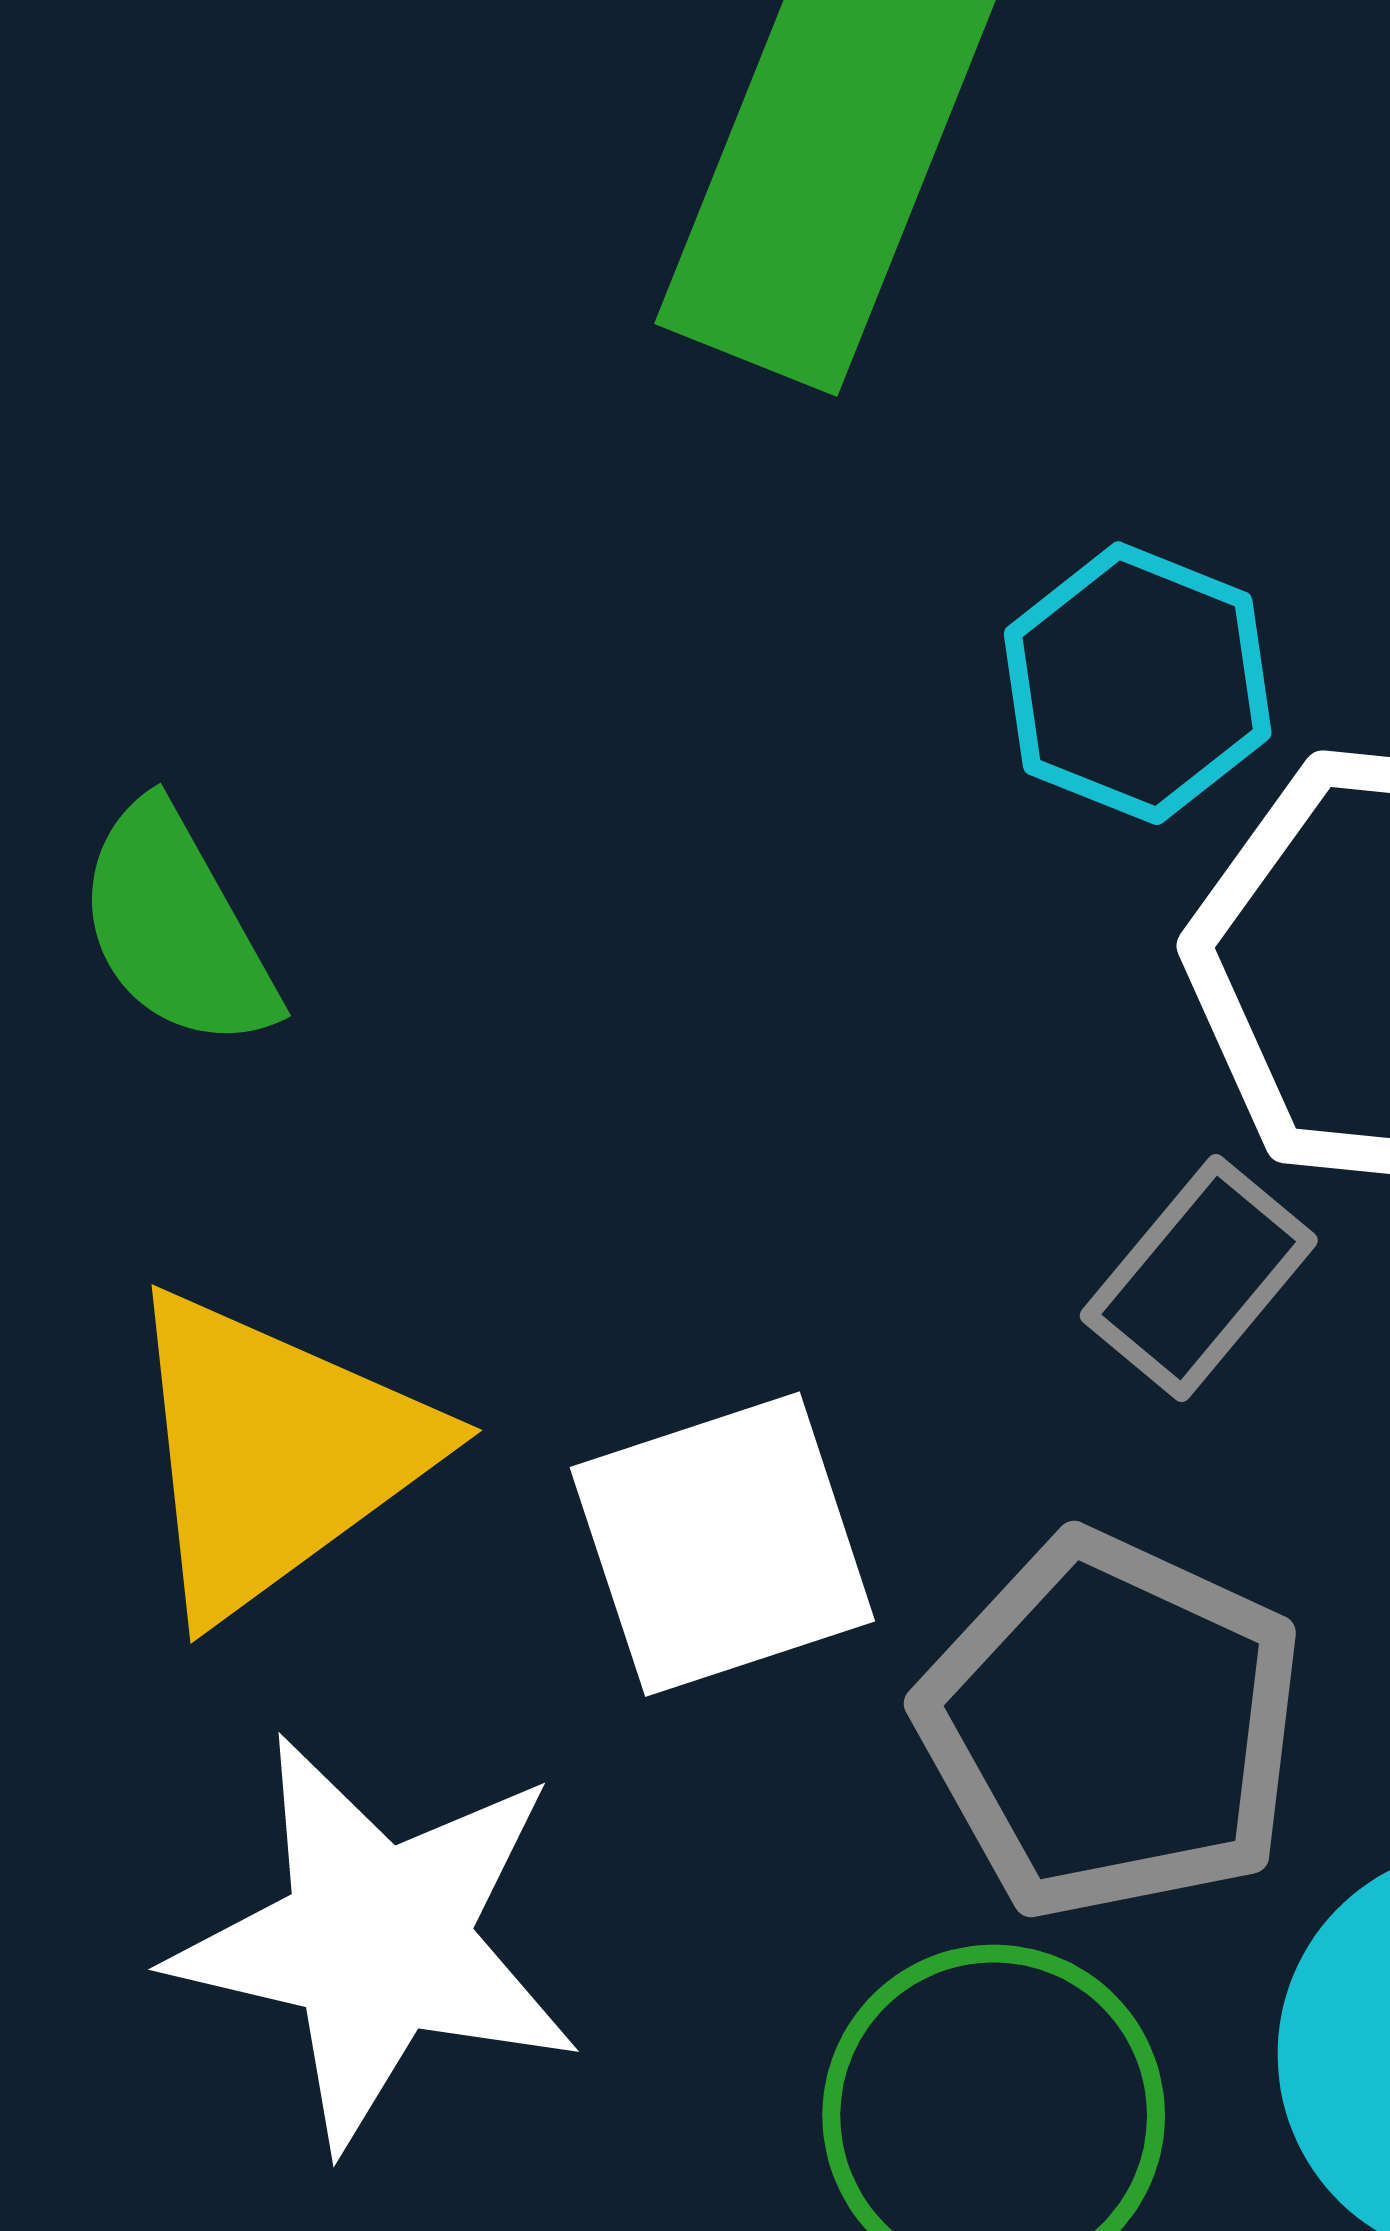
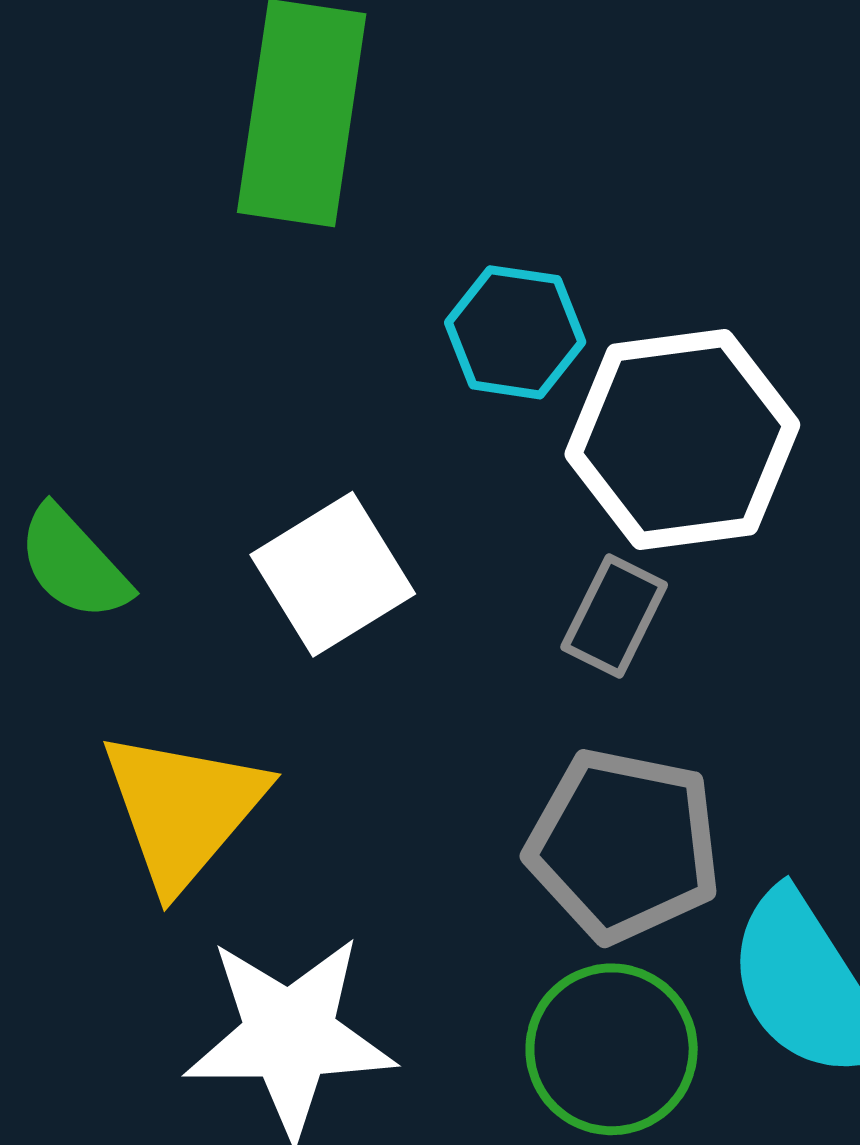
white square: (722, 1544) -> (333, 574), moved

